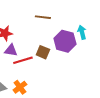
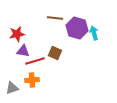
purple hexagon: (65, 41) -> (77, 28), moved
orange cross: (20, 87) -> (32, 80), moved, turned 32

